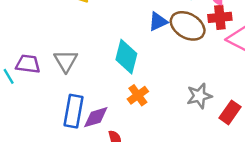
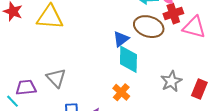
blue triangle: (158, 21) -> (121, 39), moved
cyan diamond: (126, 57) -> (128, 59), moved

